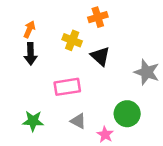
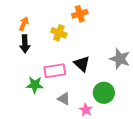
black triangle: (100, 56) -> (82, 64), moved
green star: (33, 121) -> (35, 85), moved

